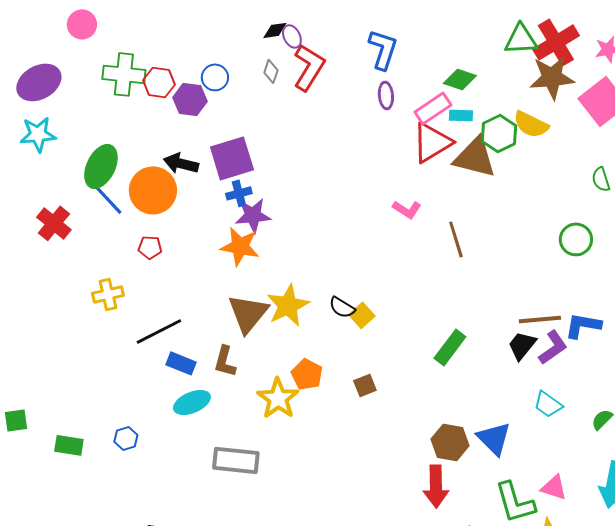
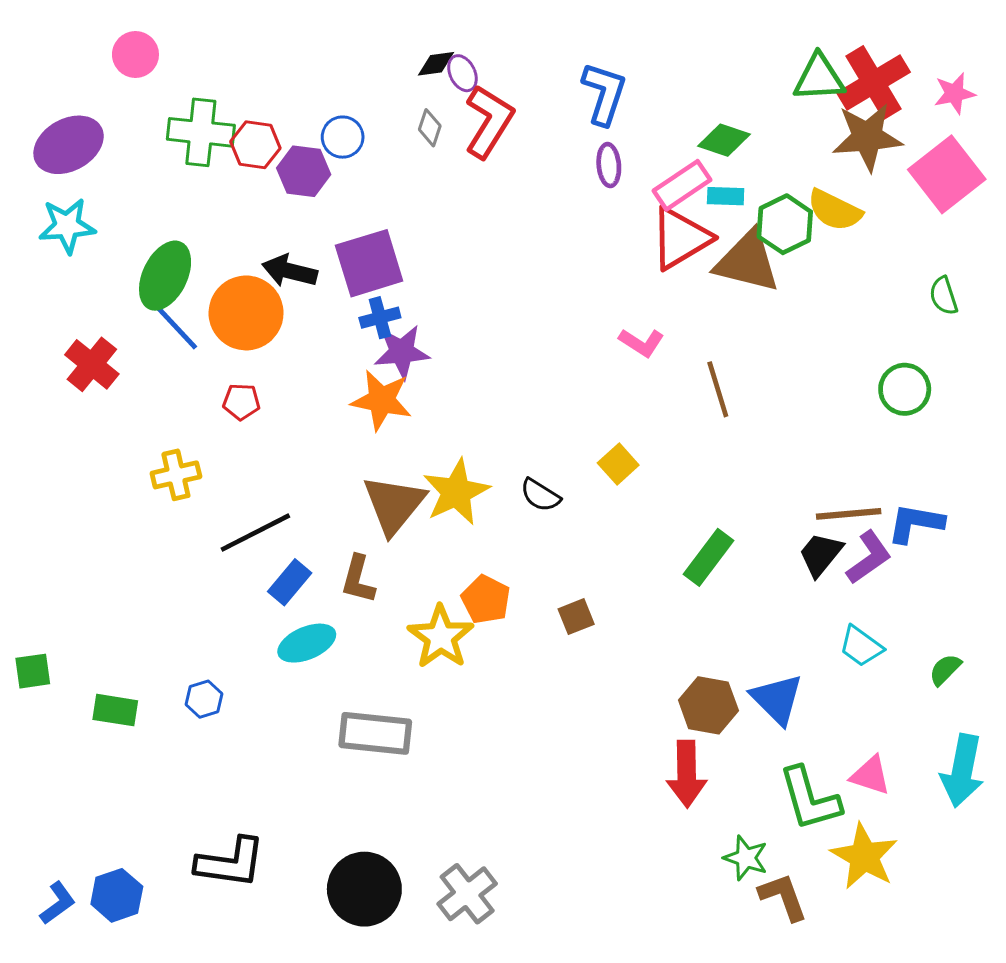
yellow square: (362, 315) -> (618, 464), moved
blue rectangle: (181, 363) -> (290, 582), turned -72

